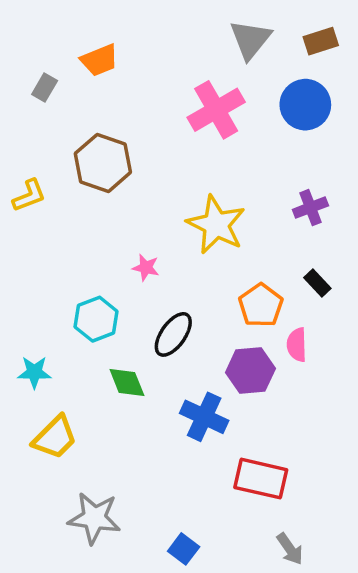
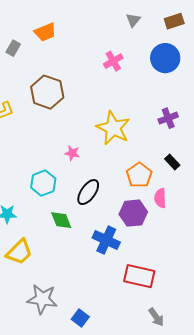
gray triangle: (250, 39) -> (133, 20), size x0.6
pink cross: (216, 110) -> (113, 61), size x0.6
blue square: (184, 549) -> (80, 318), moved

